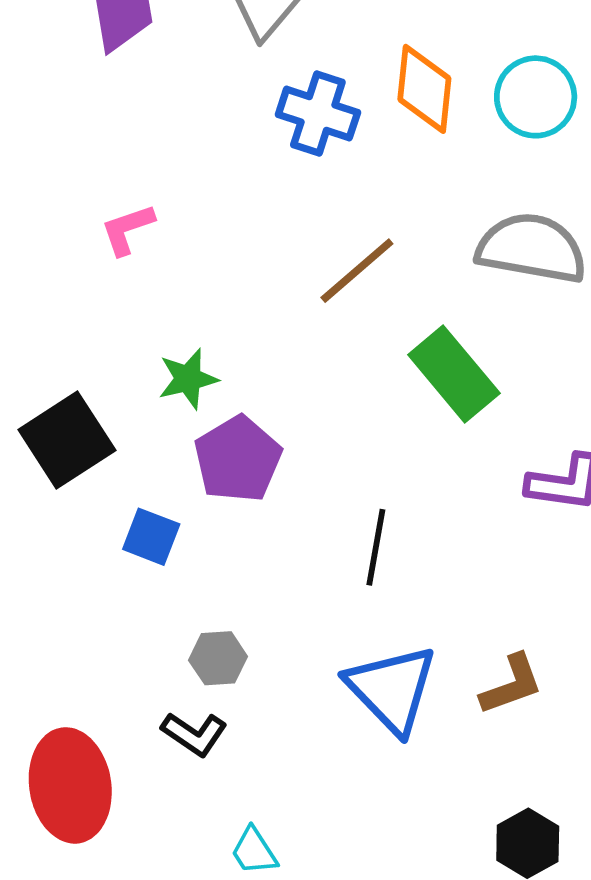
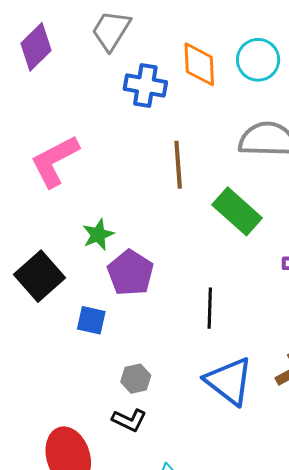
pink L-shape: (127, 229) -> (55, 161), size x1.8
brown line: (357, 271) -> (178, 165), turned -45

